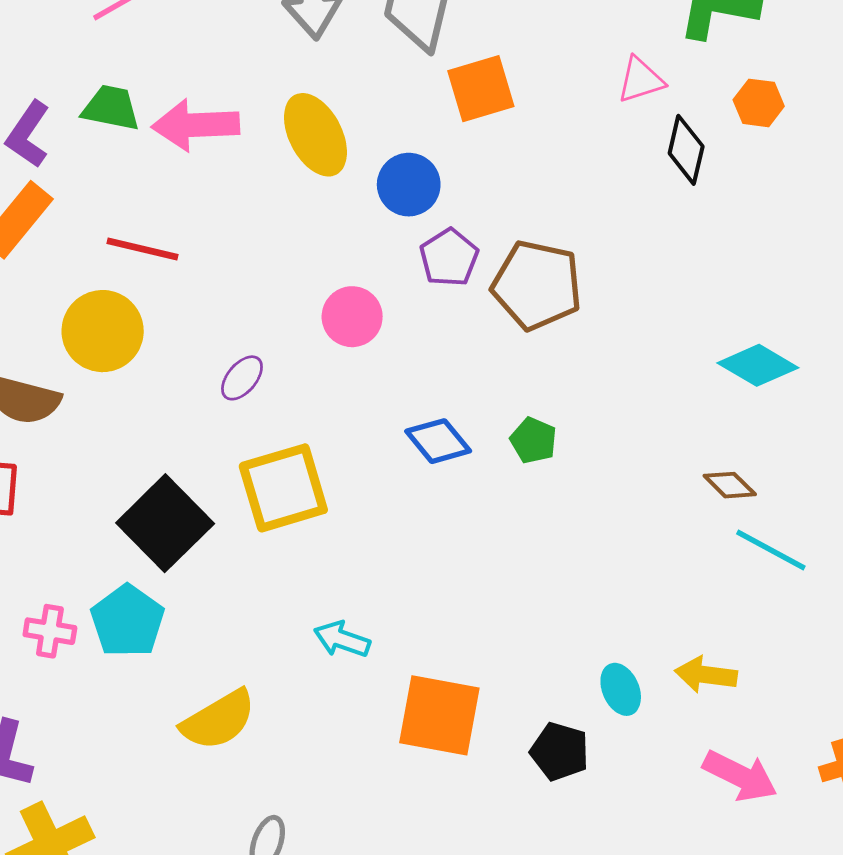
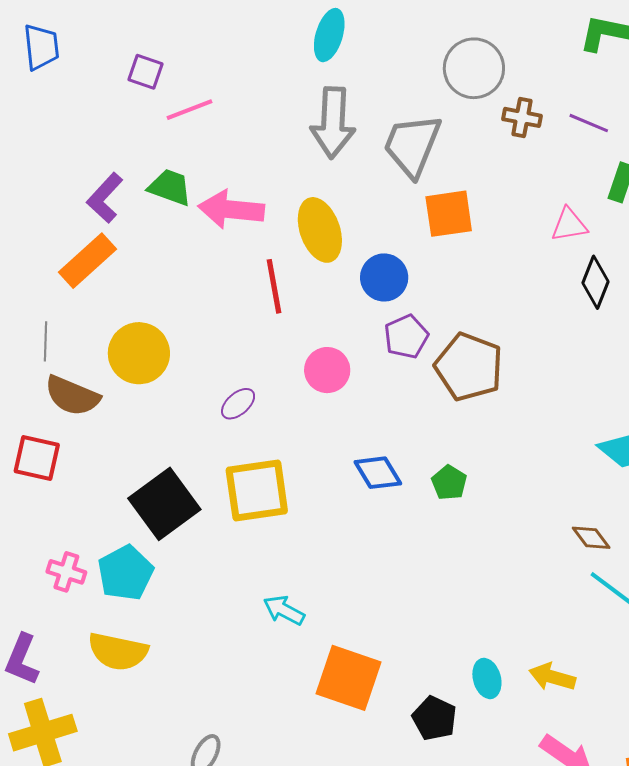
red line: (142, 249) -> (274, 286), moved, turned 58
yellow semicircle: (218, 720) -> (118, 652), moved, turned 34

